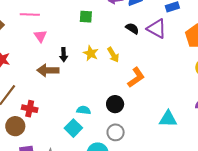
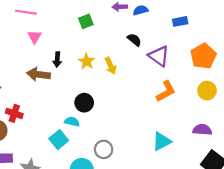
green square: (86, 17) -> (86, 21), turned -32
purple triangle: (157, 29) -> (159, 56), moved
orange L-shape: (136, 77) -> (166, 91), moved
black circle: (115, 104) -> (84, 103), moved
cyan triangle: (168, 119) -> (162, 141), turned -36

